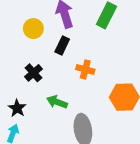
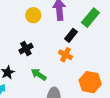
black rectangle: (62, 45) -> (71, 35), moved

